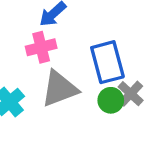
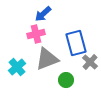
green circle: (111, 100) -> (66, 80), moved

